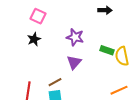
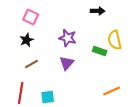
yellow semicircle: (122, 56) -> (115, 40), moved
brown line: (55, 82) -> (32, 64), moved

